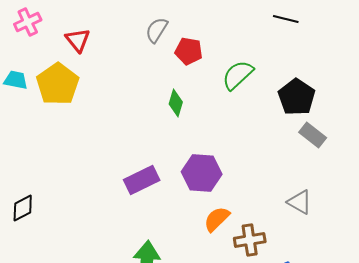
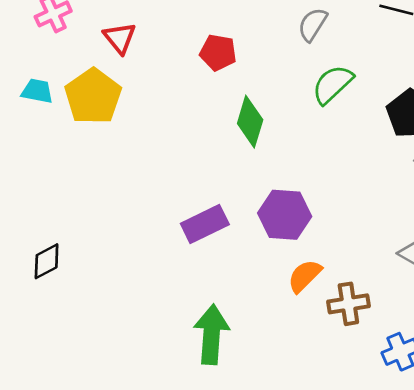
gray semicircle: (157, 30) -> (313, 25), moved
red pentagon: (189, 51) -> (218, 52), moved
green diamond: (176, 103) -> (250, 122), size x1.4

